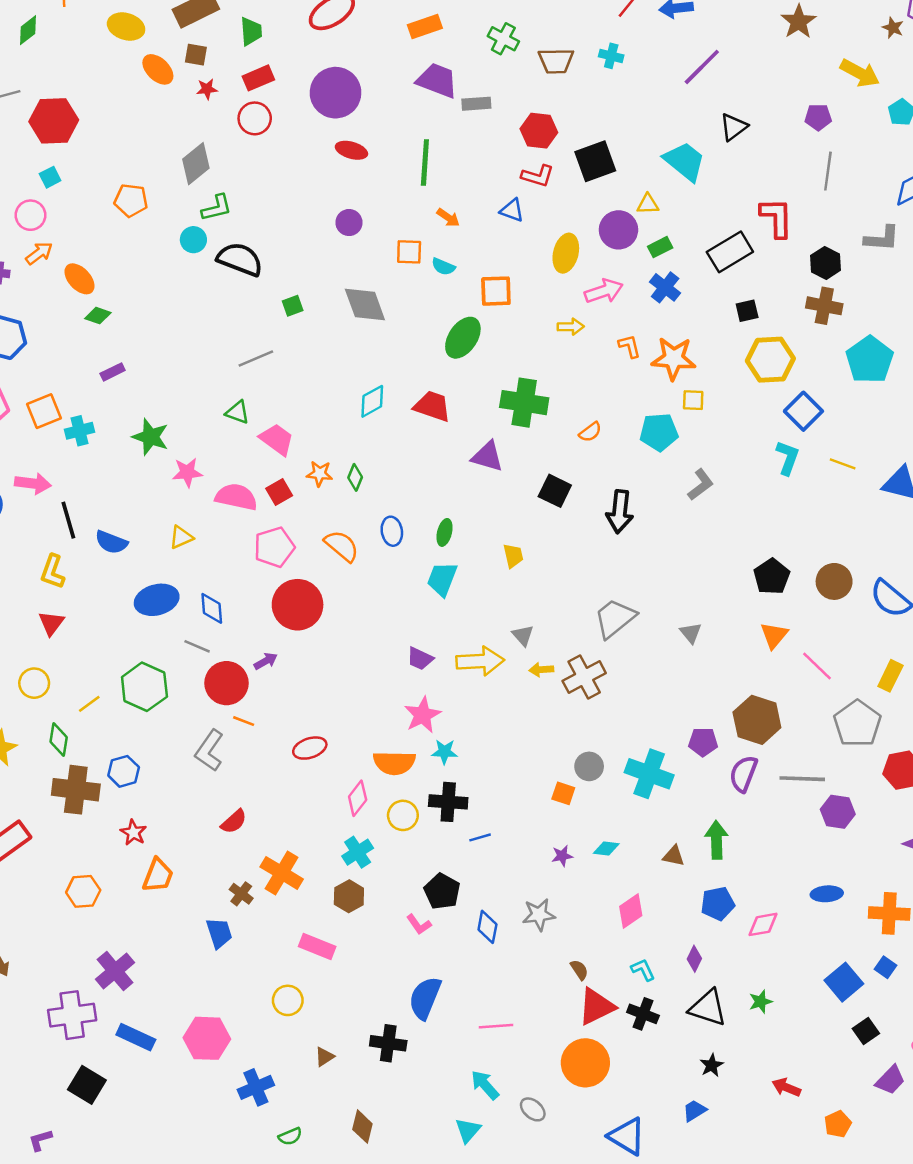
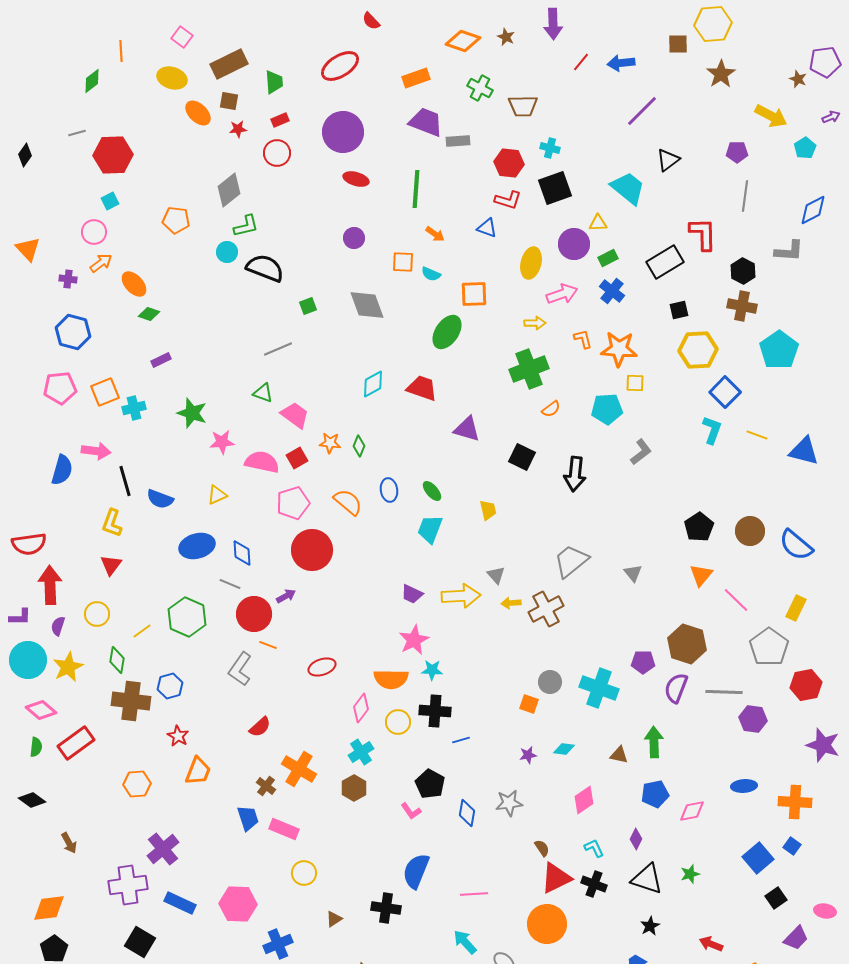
cyan cross: (611, 56) -> (550, 148), moved
red rectangle: (258, 78) -> (280, 120), size x0.7
green cross: (524, 403) -> (529, 369), moved, turned -30
green ellipse: (445, 532) -> (432, 491), turned -55
pink rectangle: (317, 946) -> (284, 829), moved

